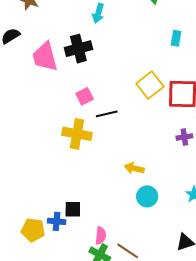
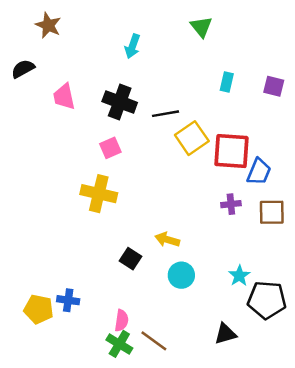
black cross: (78, 49) -> (120, 102), moved, turned 32
pink trapezoid: (45, 57) -> (64, 97), size x0.7
black line: (107, 114) -> (166, 114), moved
black square: (73, 209) -> (131, 259), moved, turned 30

